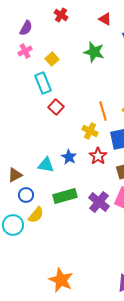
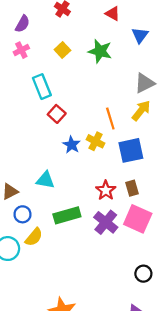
yellow square: (52, 59) -> (62, 50), moved
red star: (98, 156) -> (106, 190), moved
blue star: (69, 157) -> (72, 145), moved

